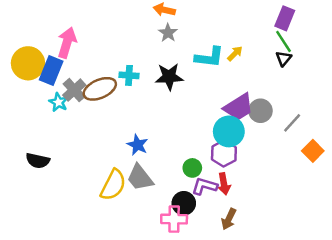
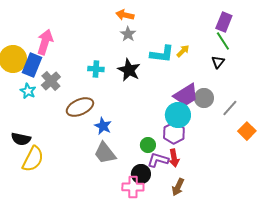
black triangle: (284, 58) -> (218, 62), moved
black star: (169, 77) -> (129, 70), turned 30
brown ellipse: (100, 89) -> (80, 107), moved
cyan star: (58, 102) -> (28, 91), moved
yellow semicircle: (113, 185) -> (33, 159), moved

